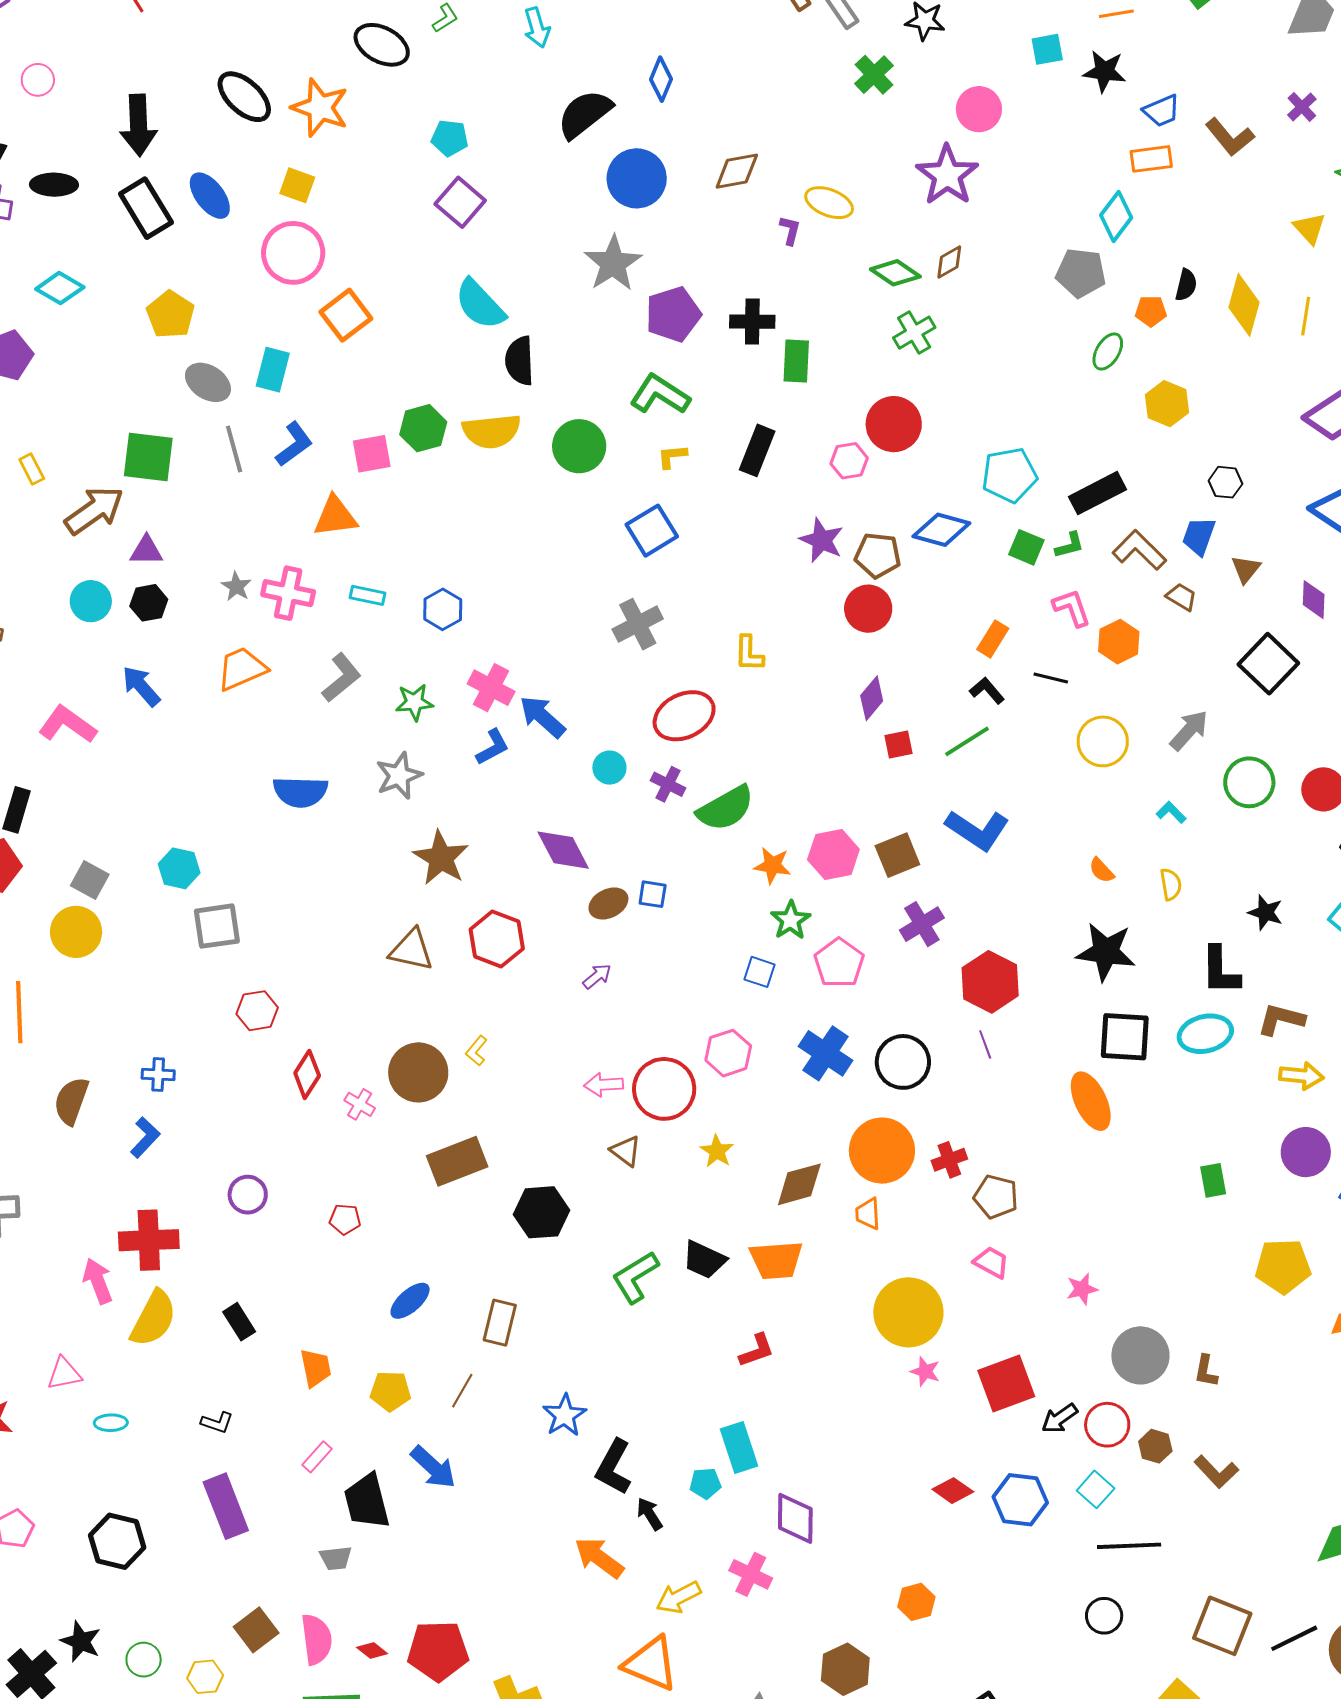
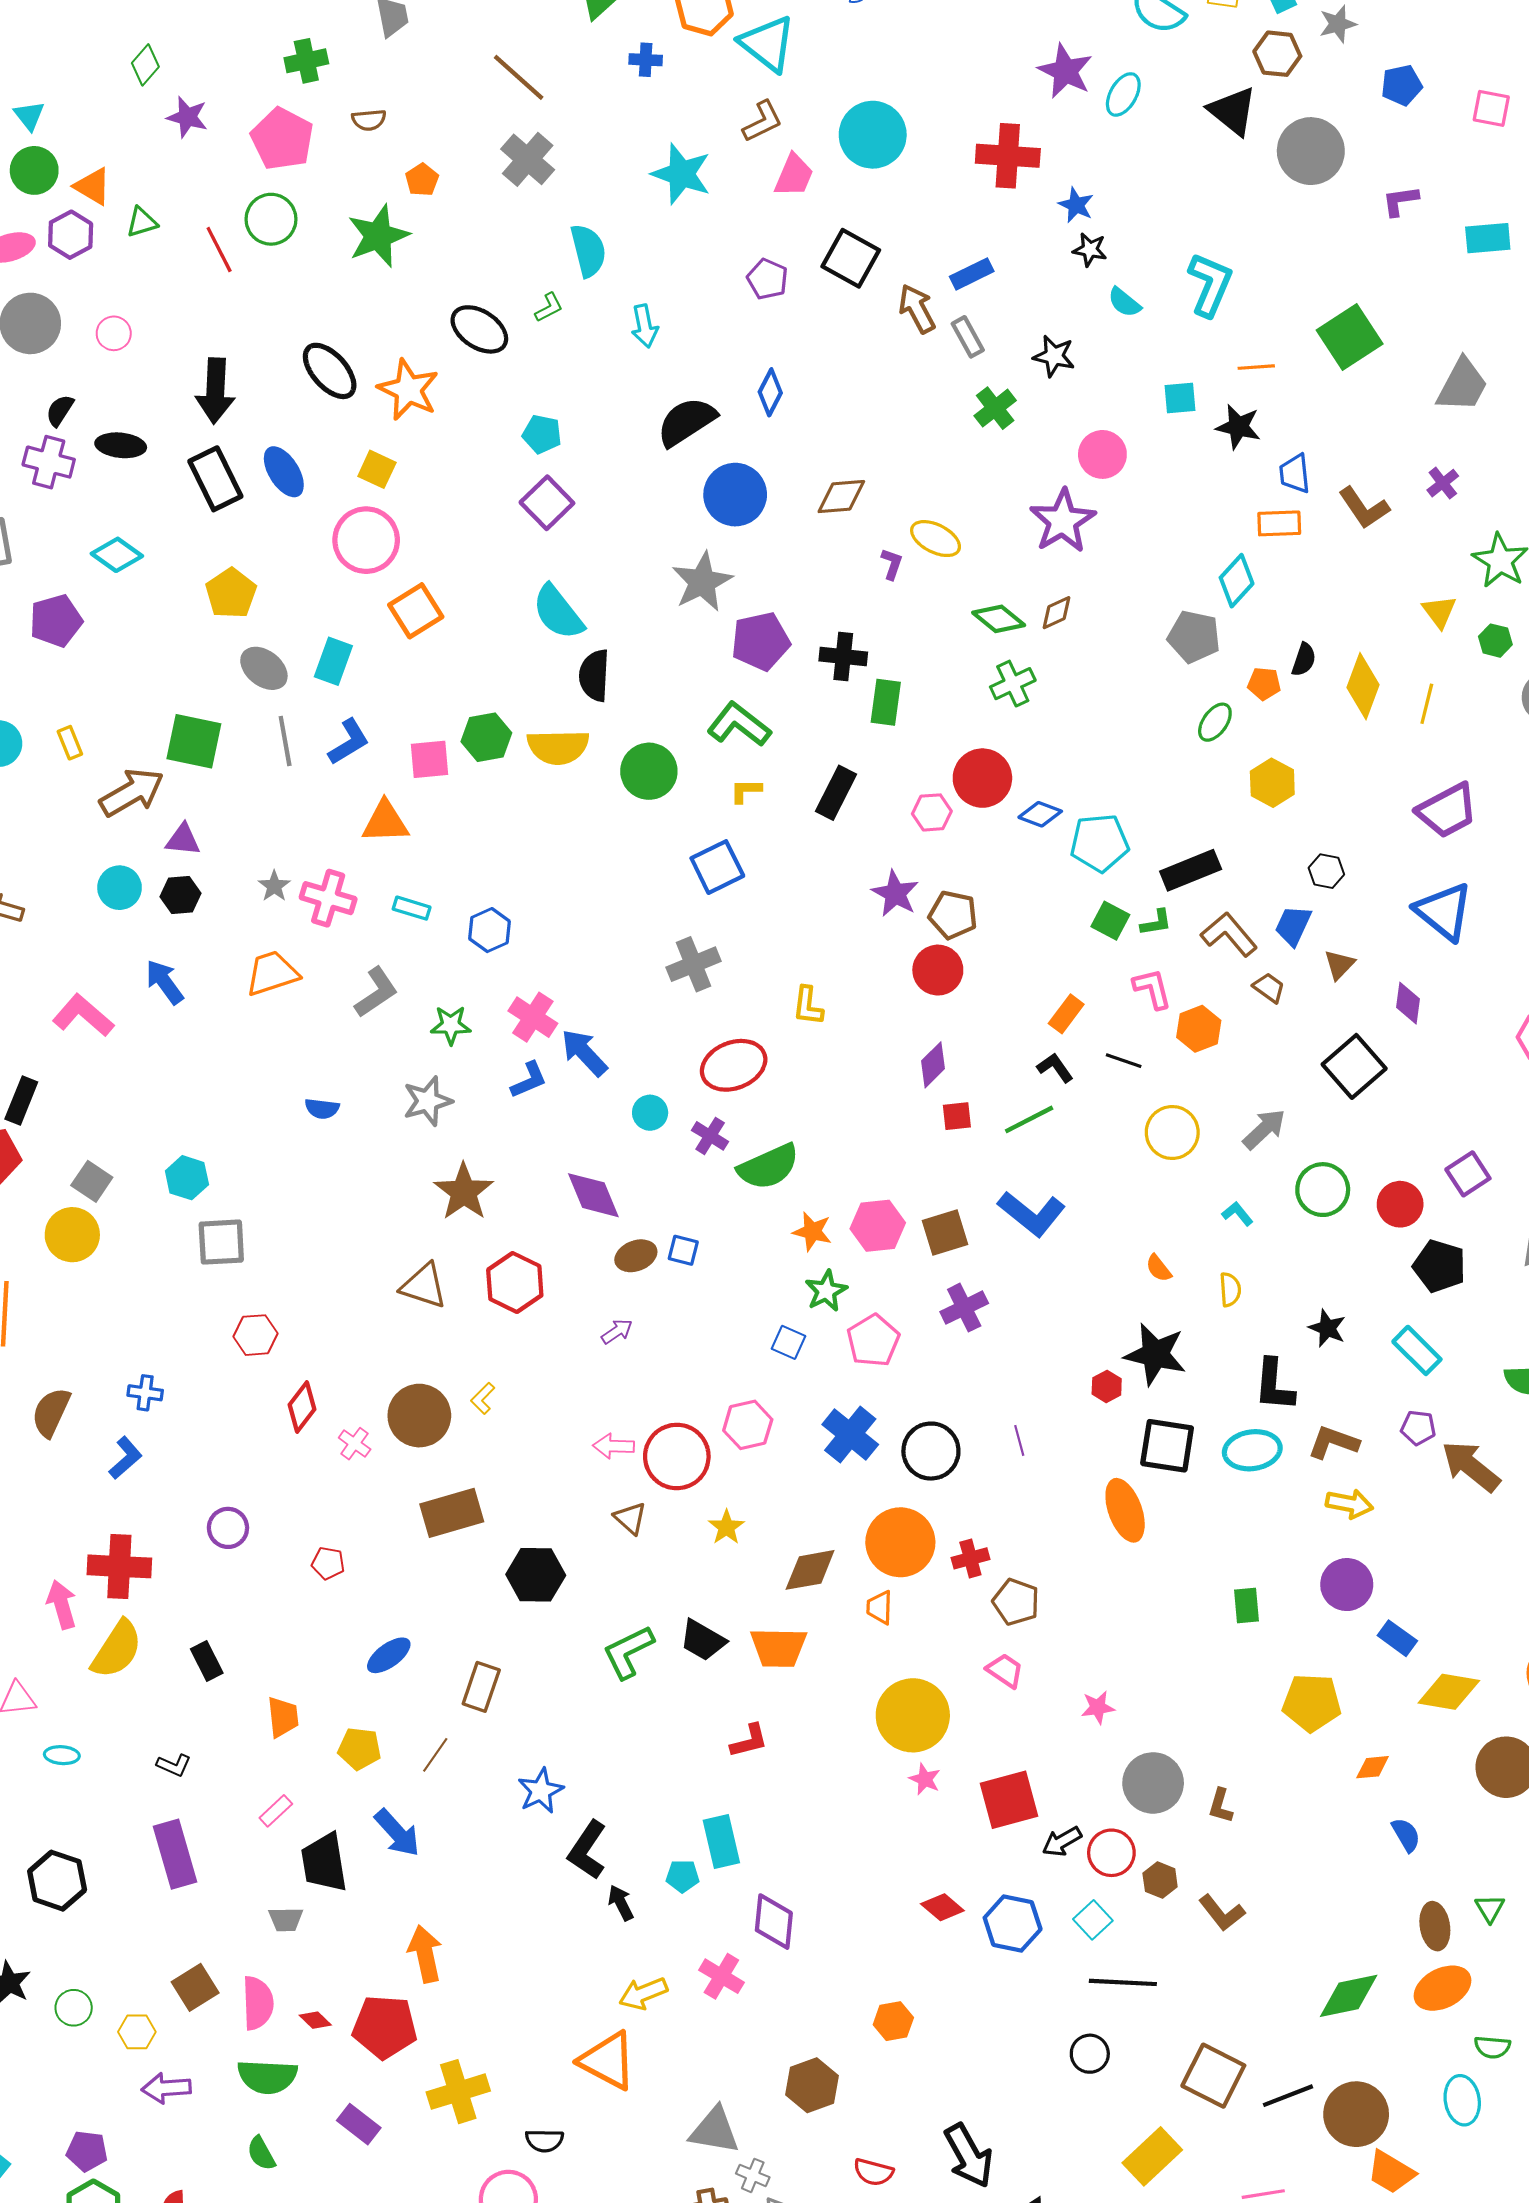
blue trapezoid: (1162, 111) -> (1295, 474), turned 102
blue diamond: (941, 530) -> (1040, 814), moved, size x0.7
blue semicircle: (300, 792) -> (322, 1109), size x0.6
red hexagon: (990, 982) -> (1107, 1386), moved, size x0.5
orange arrow: (599, 1558) -> (425, 1954), moved, turned 36

